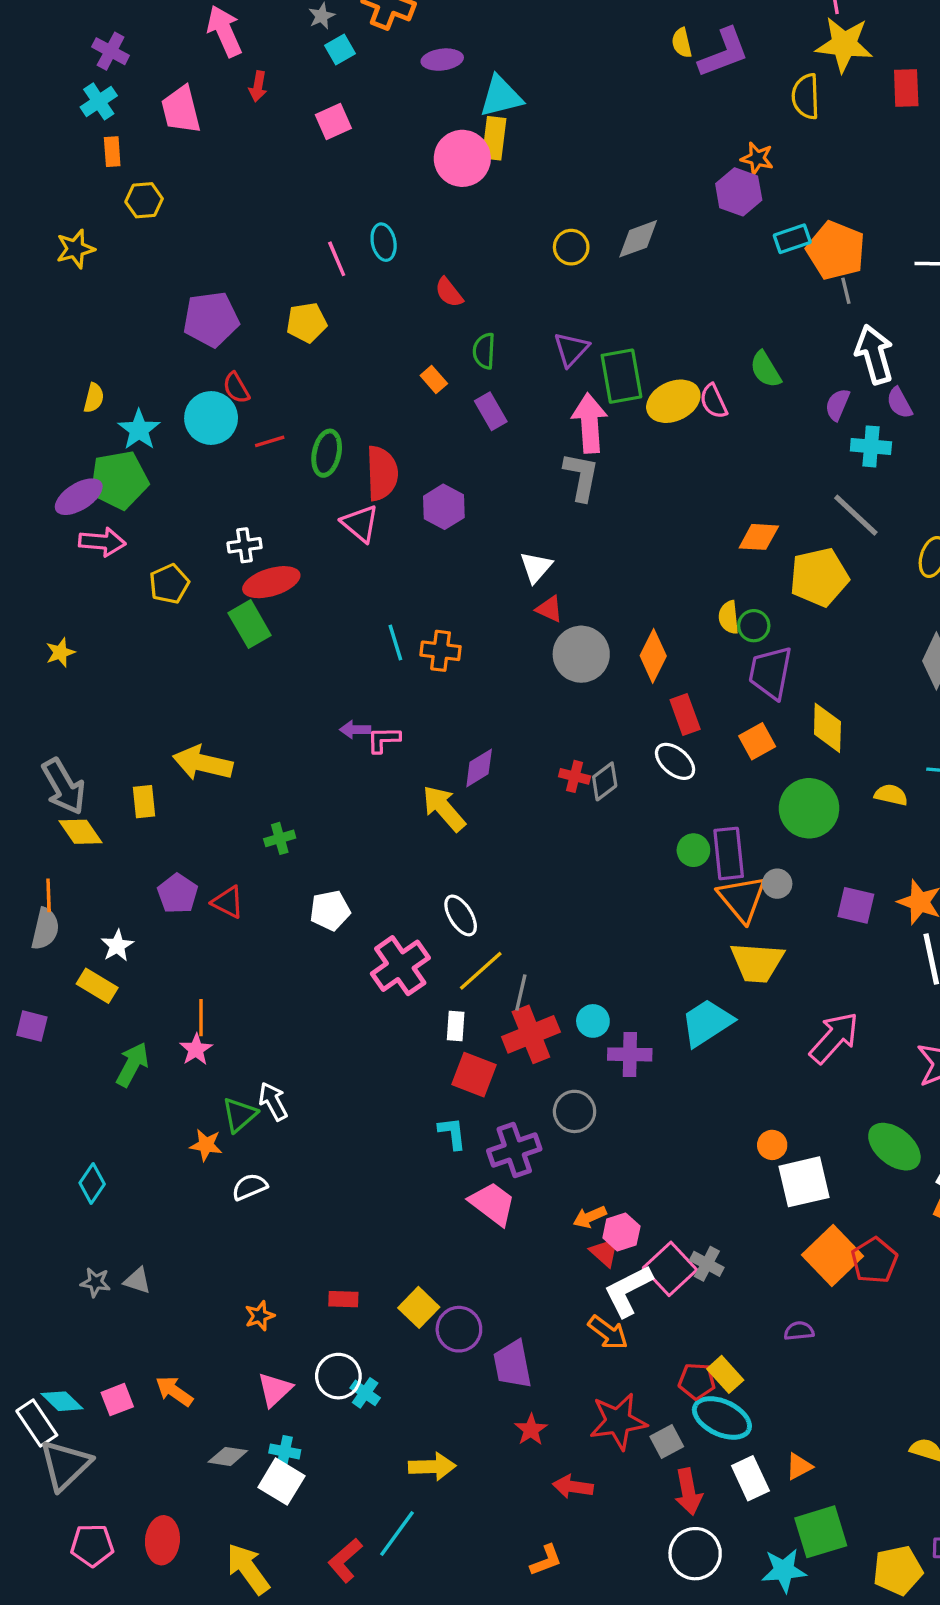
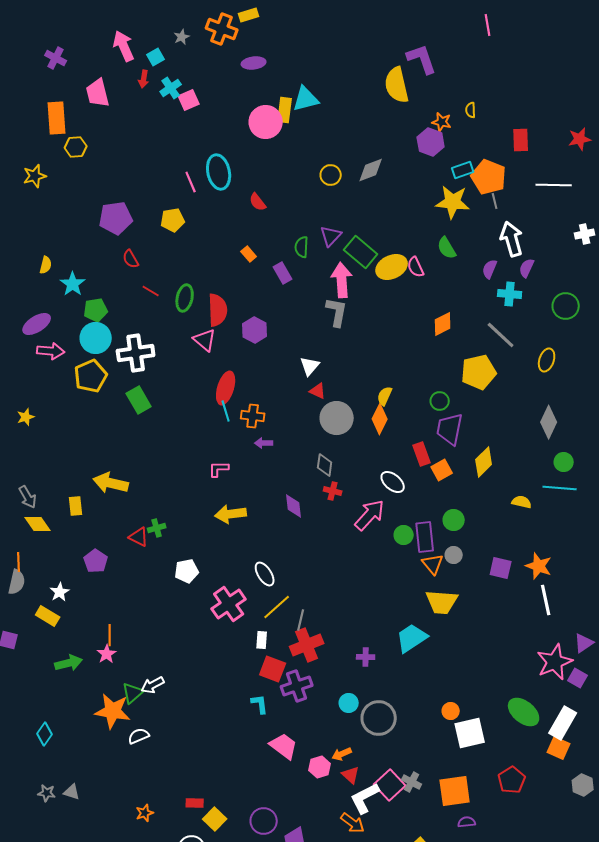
yellow semicircle: (682, 43) -> (397, 85), moved, size x2.0
yellow star: (844, 44) -> (453, 202), moved
cyan square: (340, 49) -> (156, 57), moved
purple L-shape: (724, 53) -> (422, 59), turned -88
red rectangle: (906, 88) -> (521, 140), moved
cyan triangle: (501, 96) -> (306, 99), moved
yellow semicircle: (806, 96) -> (471, 110), moved, size x0.6
cyan cross: (99, 101) -> (171, 88), moved
orange rectangle: (112, 152) -> (57, 118), size x1.8
cyan ellipse: (384, 242) -> (219, 172), size x1.6
green semicircle: (484, 351) -> (302, 247), moved
green rectangle: (621, 376) -> (361, 252), turned -40
purple semicircle: (899, 403) -> (527, 268), turned 54
cyan circle: (211, 418) -> (96, 338), moved
red line: (270, 441) -> (151, 291), turned 48
green pentagon: (119, 480) -> (96, 310), moved, size x0.7
orange diamond: (759, 537) -> (443, 324), moved, turned -30
white cross: (245, 545) -> (136, 353), size x1.8
red ellipse: (271, 582) -> (226, 388), moved, turned -56
yellow pentagon: (169, 584) -> (91, 376), size x1.4
yellow semicircle: (729, 617) -> (385, 396), moved, turned 30
red rectangle: (685, 714) -> (422, 454), moved
yellow diamond: (827, 728) -> (484, 462), turned 44
purple arrow: (355, 730) -> (264, 443), moved
purple diamond: (479, 768) -> (294, 506), moved, turned -65
gray diamond: (605, 781) -> (325, 465), moved, turned -45
gray arrow: (64, 786) -> (28, 497), size x0.7
yellow arrow: (444, 808) -> (231, 514), moved, turned -56
green circle: (809, 808) -> (454, 520), moved, size x0.6
orange triangle: (742, 899) -> (433, 564), size x0.7
red triangle: (228, 902) -> (139, 537), moved
cyan circle: (593, 1021) -> (349, 703), moved
pink arrow: (834, 1038) -> (370, 515), moved
purple cross: (630, 1054) -> (366, 657), size x0.7
green arrow: (132, 1065) -> (69, 663), turned 48
white arrow: (273, 1101) -> (153, 685), turned -90
gray circle: (575, 1111) -> (379, 718), moved, size x1.4
orange star: (206, 1145) -> (113, 711), size x1.8
purple cross: (514, 1150) -> (297, 686), moved
pink hexagon: (621, 1232) -> (320, 767), moved
orange square: (832, 1255) -> (455, 791), moved, turned 36
yellow square: (419, 1307) -> (215, 819), moved

